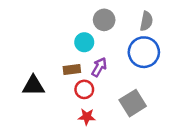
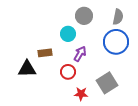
brown rectangle: (72, 70) -> (45, 53), moved
red star: (87, 117) -> (81, 94), moved

